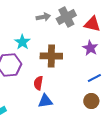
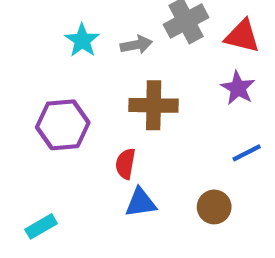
gray arrow: (43, 17) -> (136, 45), moved
cyan star: (22, 42) -> (82, 40), moved
brown circle: (91, 101) -> (214, 207), moved

